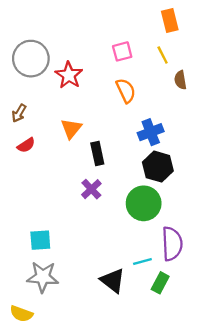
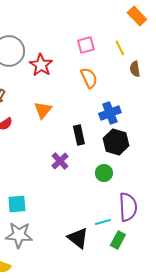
orange rectangle: (170, 21) -> (137, 16), moved, turned -30
black rectangle: (97, 153) -> (79, 135), moved
green circle: (144, 203) -> (104, 173), size x0.6

